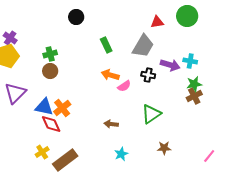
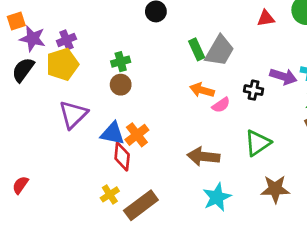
purple cross: (10, 38) -> (66, 40), turned 32
gray trapezoid: (143, 46) -> (220, 51), moved
red diamond: (51, 124) -> (122, 157), turned 30
brown arrow: (111, 124) -> (203, 157), size x1.6
brown star: (164, 148) -> (275, 189), size x1.5
cyan star: (121, 154) -> (217, 197), size x1.5

